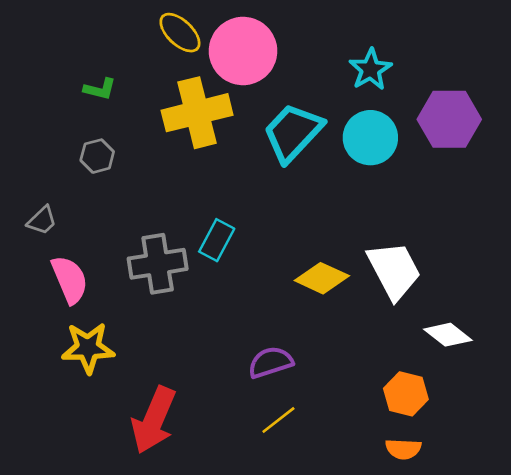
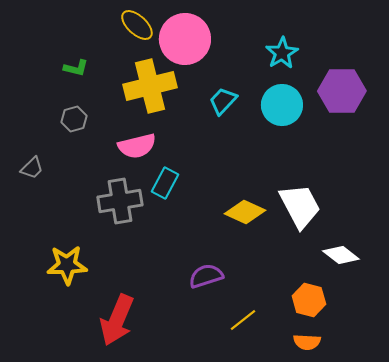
cyan trapezoid: (293, 132) -> (223, 101), size x0.6
pink semicircle: (70, 280) -> (137, 146), moved, turned 99
yellow line: (278, 420) -> (243, 320), moved

